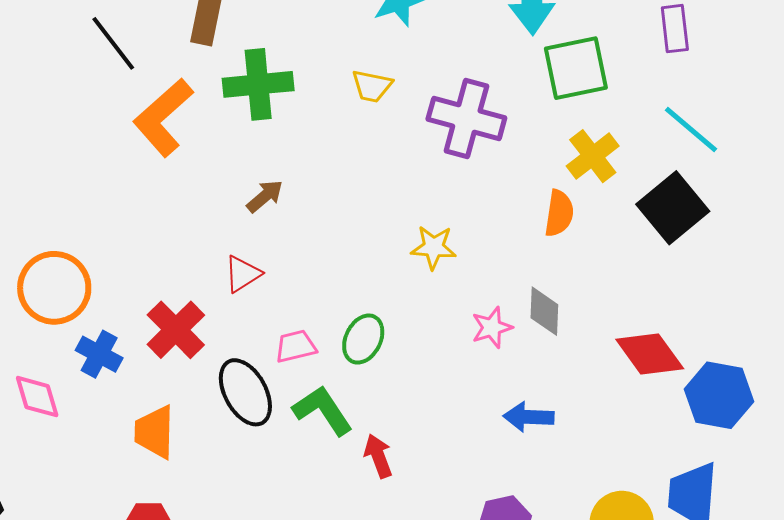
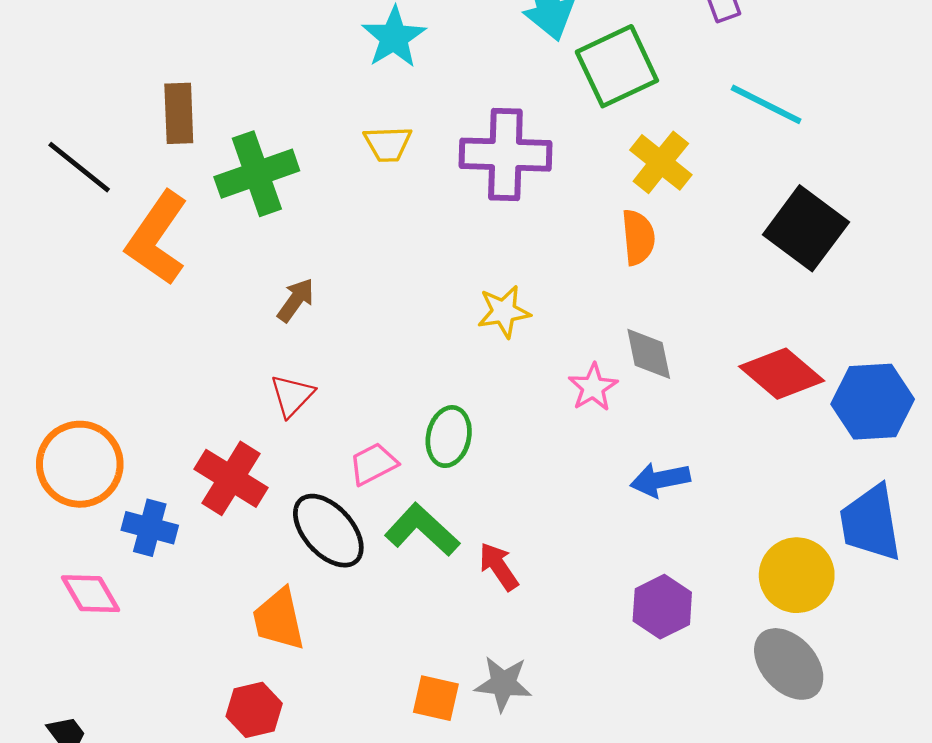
black square: (673, 208) -> (806, 228), moved
orange trapezoid: (155, 432) -> (279, 619), moved

